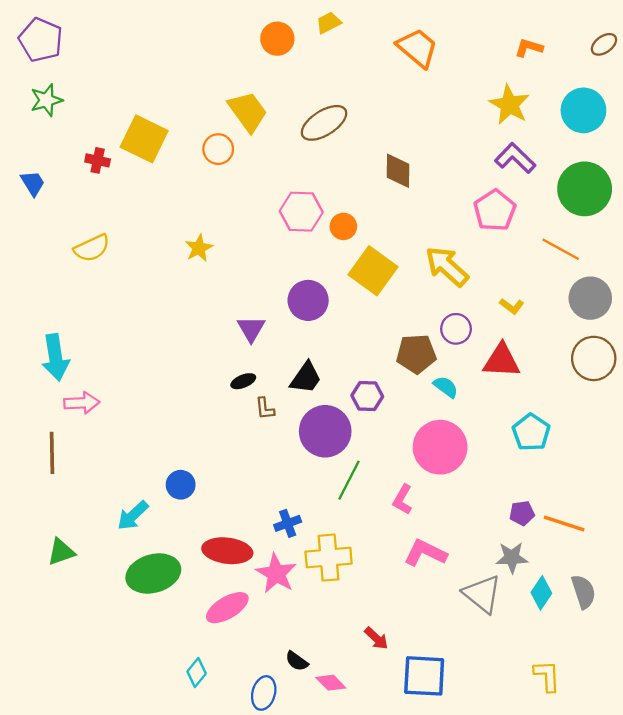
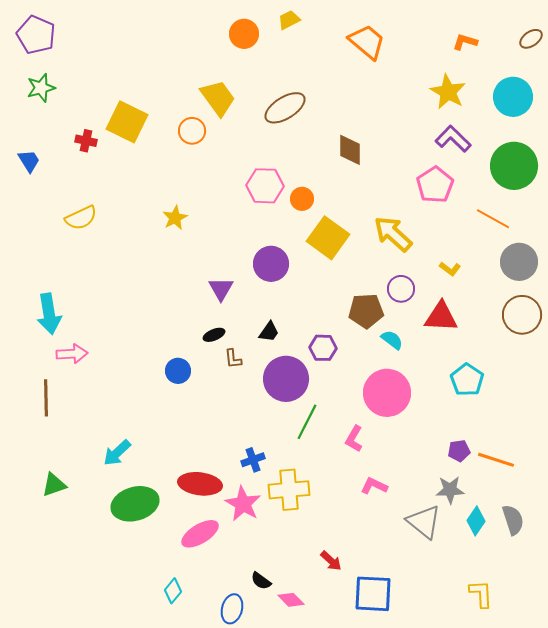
black trapezoid: (306, 378) -> (269, 332), size x0.7
blue circle: (181, 485) -> (178, 371), moved
pink L-shape: (425, 553) -> (374, 486), size x0.7

